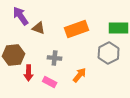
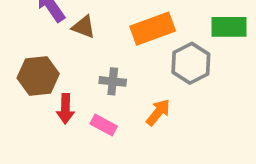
gray hexagon: (109, 53) -> (191, 63), moved

